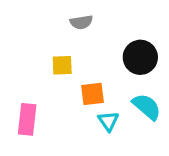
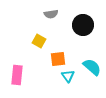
black circle: (140, 57) -> (83, 25), moved
yellow square: (62, 65) -> (39, 41), turned 32

